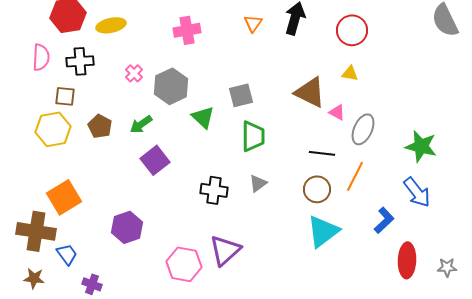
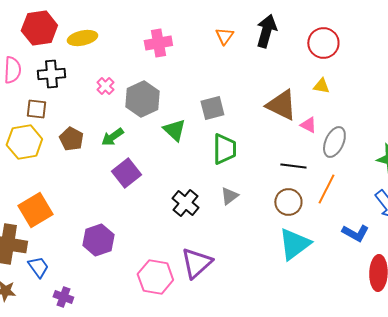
black cross: (214, 190) -> (185, 203), turned 32
blue L-shape: (384, 220) -> (355, 233), turned 72

